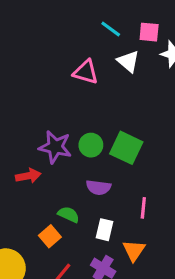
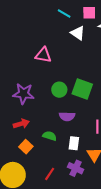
pink triangle: (86, 72) -> (43, 55), moved
purple star: (55, 147) -> (23, 94), moved
red arrow: (28, 176) -> (21, 124), moved
orange square: (50, 236) -> (26, 147), moved

